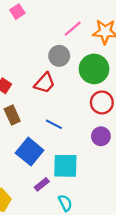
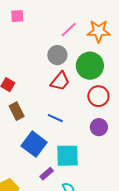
pink square: (17, 12) -> (17, 16), turned 32
red trapezoid: (45, 83) -> (60, 81), moved

